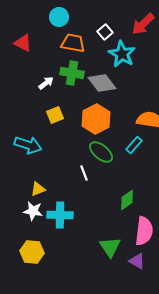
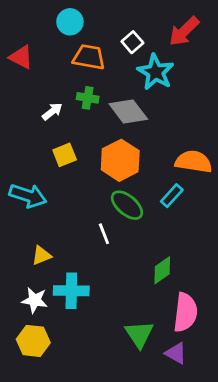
green cross: (72, 73) -> (88, 98), size x0.7
white star: (33, 211) -> (35, 300), moved

